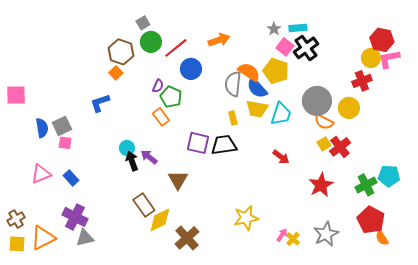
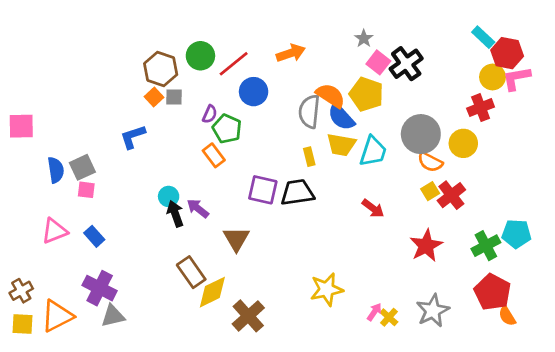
gray square: (143, 23) -> (174, 97), moved, turned 32
cyan rectangle: (298, 28) -> (483, 37), moved, turned 48

